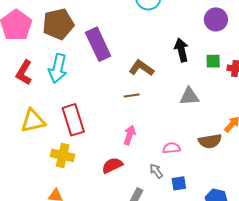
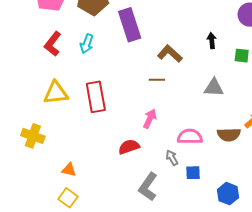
black arrow: (181, 50) -> (212, 41), size x0.7
cyan arrow: (58, 68) -> (87, 44), size x0.7
pink semicircle: (171, 148) -> (190, 137), size x1.4
yellow cross: (63, 155) -> (33, 136), moved

